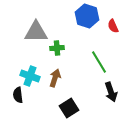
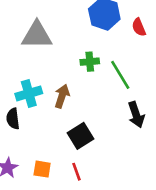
green cross: (57, 48) -> (90, 62), moved
cyan cross: (30, 76) -> (29, 93), turned -36

